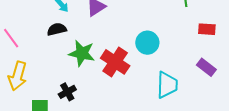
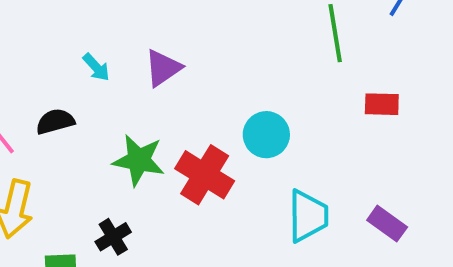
black semicircle: (57, 29) -> (55, 121), moved
purple rectangle: (206, 67) -> (387, 224), moved

